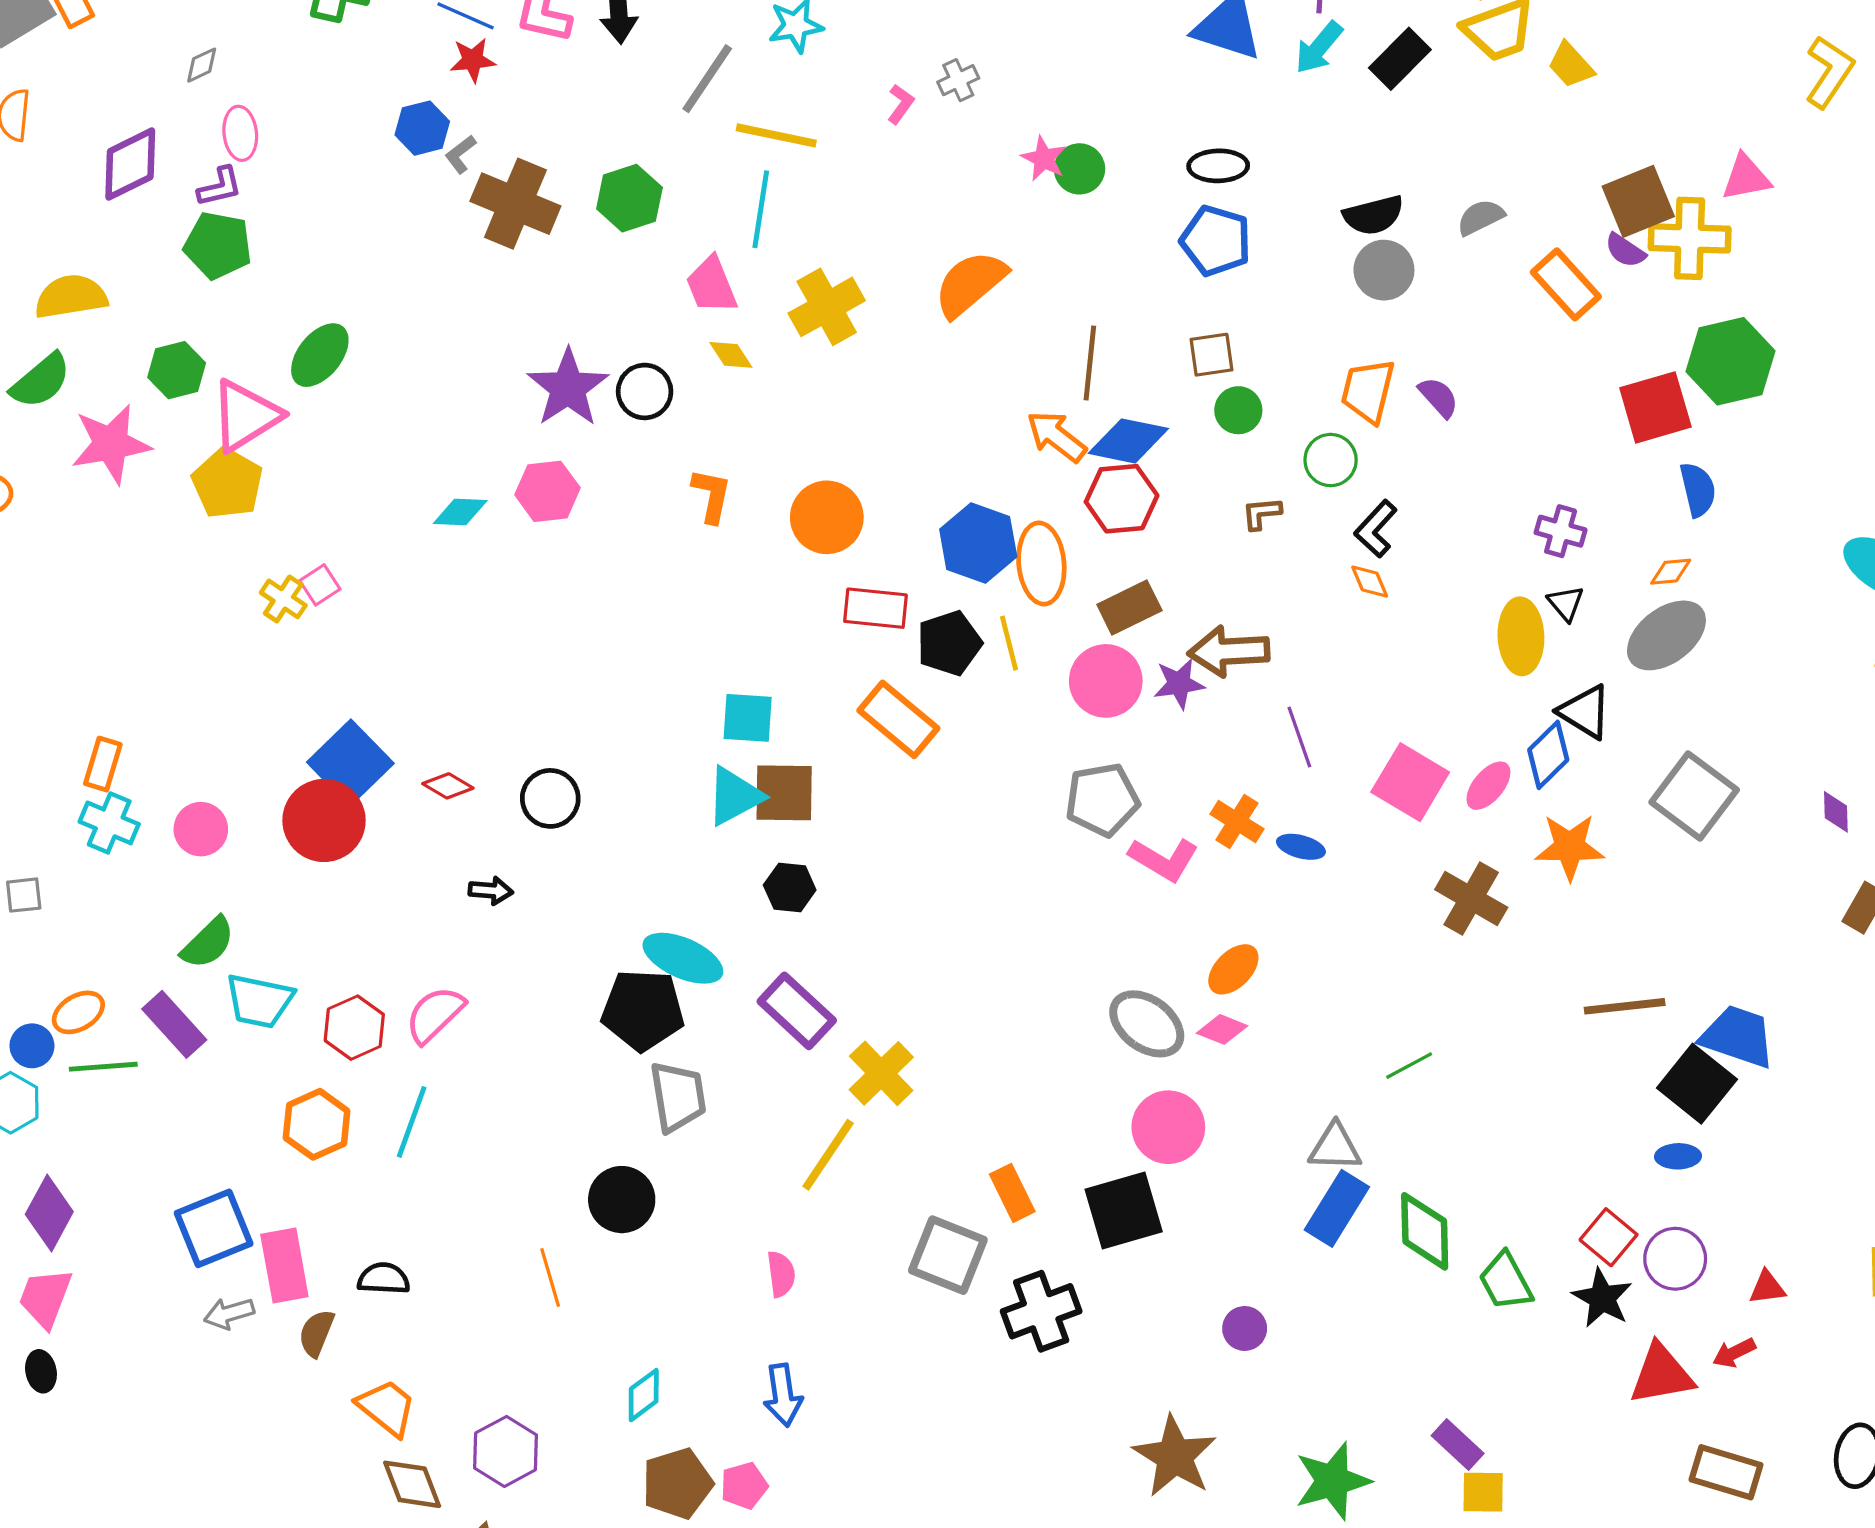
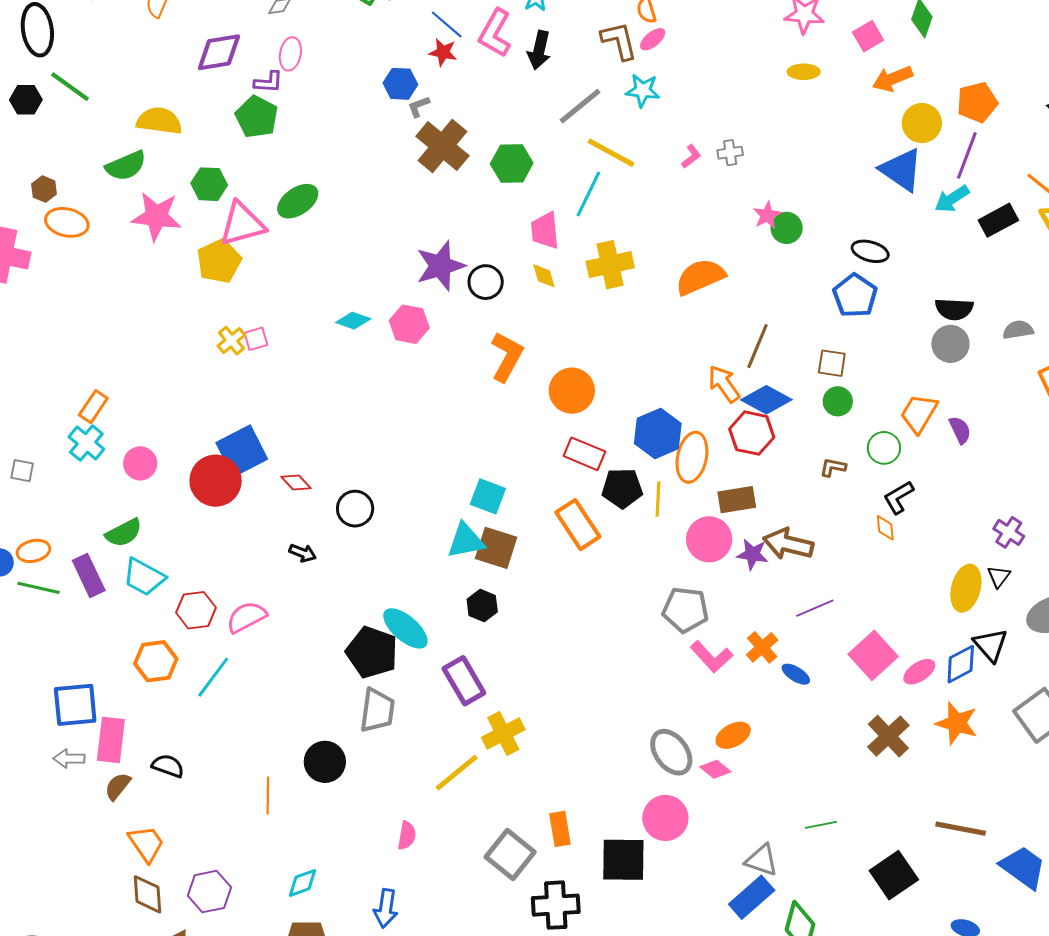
orange L-shape: (712, 496) -> (507, 357), size x1.4
purple line: (1299, 737) -> (815, 608), turned 69
black square: (1697, 1084) -> (894, 875), moved

